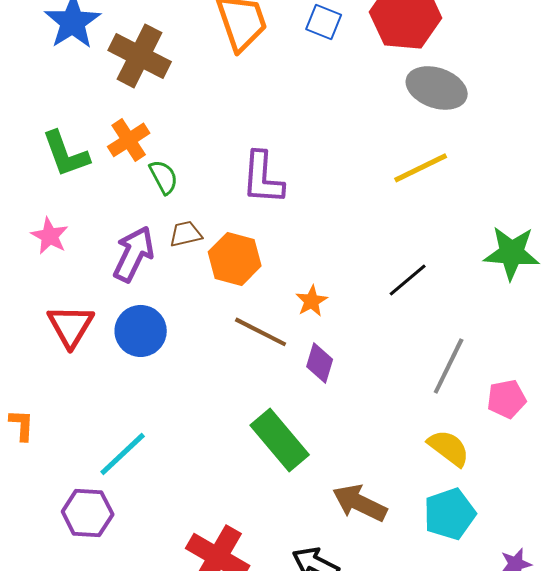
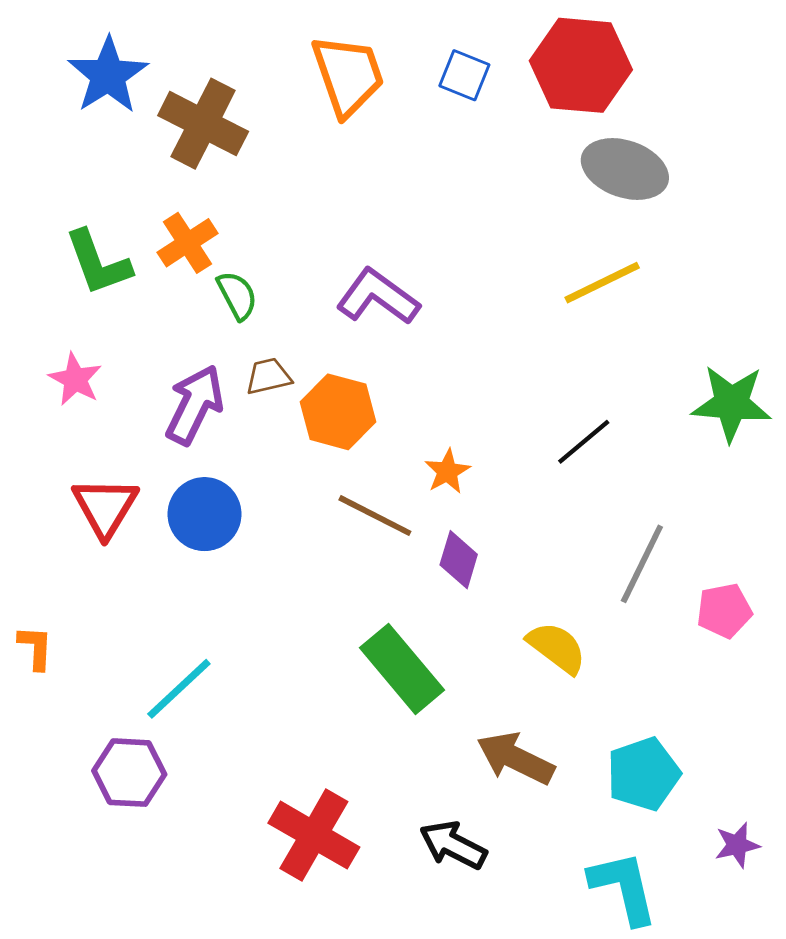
purple L-shape: (263, 178) -> (378, 297), turned 122
yellow semicircle: (449, 448) -> (557, 648), moved

